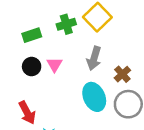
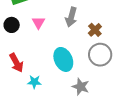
black circle: (32, 67) -> (12, 25), moved
cyan ellipse: (94, 97) -> (63, 59), moved

